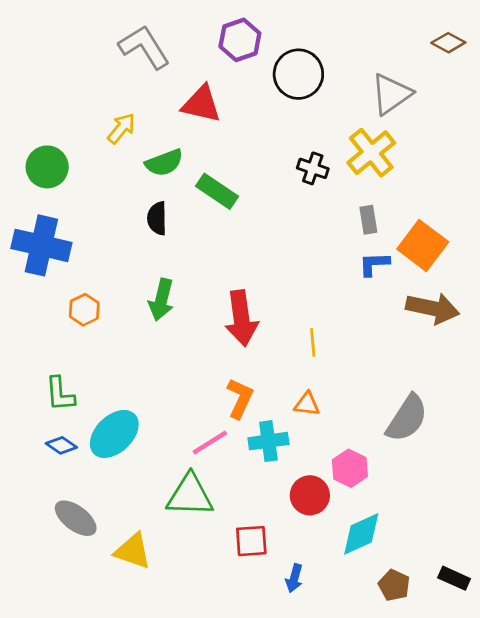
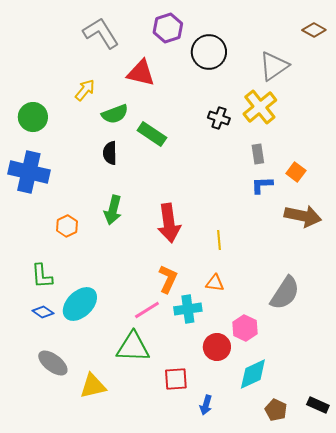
orange square: (423, 245) -> (296, 172), size x0.6
orange hexagon: (84, 310) -> (67, 226), moved
yellow triangle: (133, 551) -> (93, 386), turned -32

